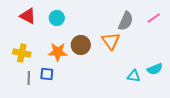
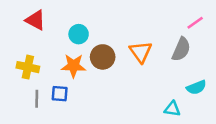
cyan circle: (57, 18) -> (79, 34), moved
gray semicircle: (126, 21) -> (181, 49), moved
cyan triangle: (134, 76) -> (172, 109), moved

